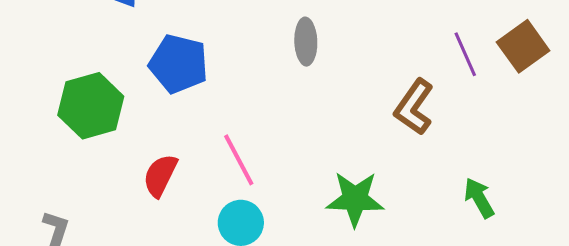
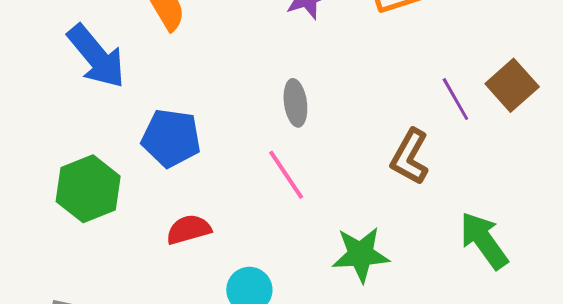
pink line: (239, 160) -> (286, 175), moved
red semicircle: (160, 175) -> (189, 230), moved, turned 54
green arrow: (479, 198) -> (484, 241), size x1.5

